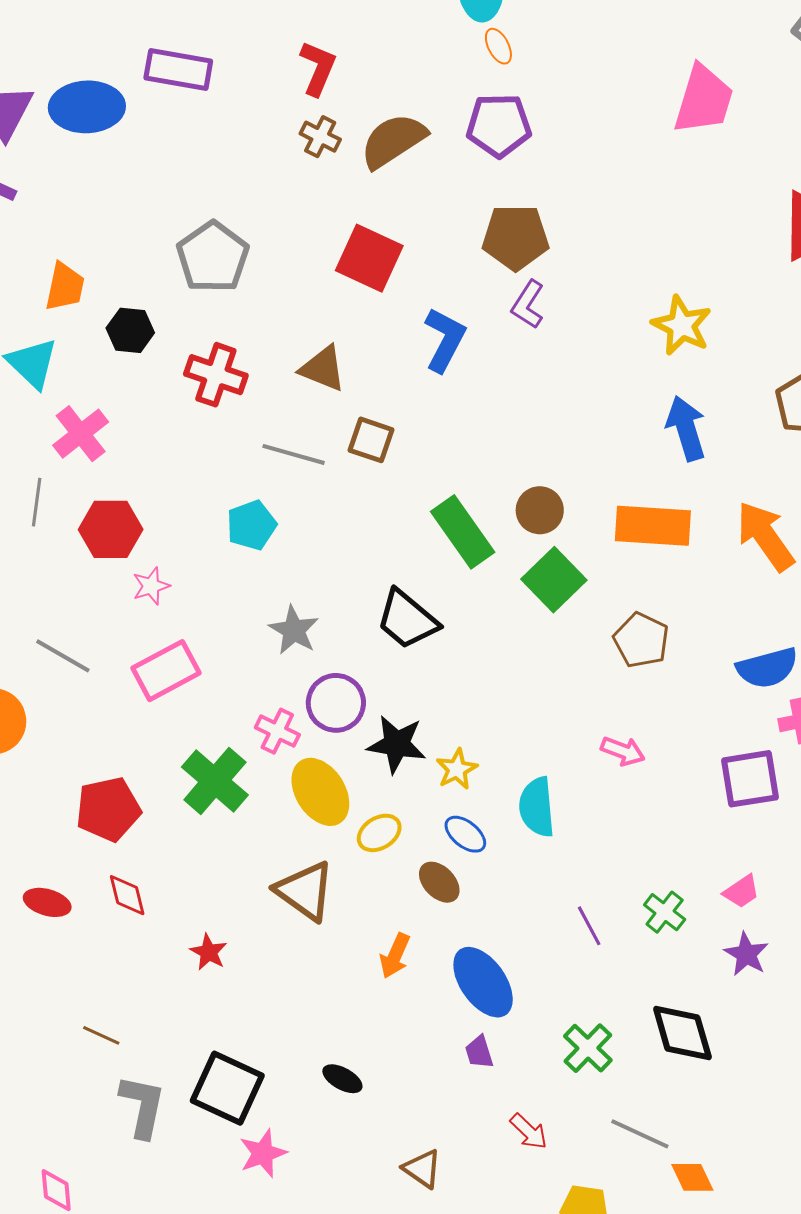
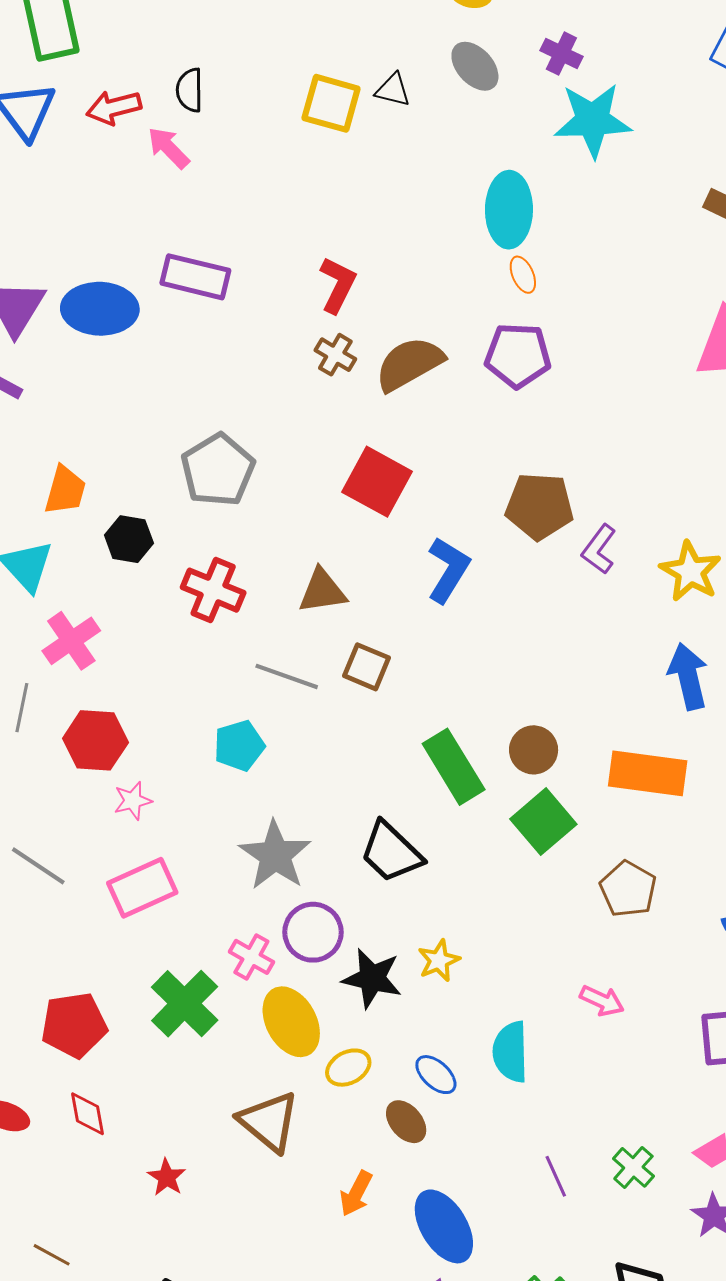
brown pentagon: (515, 237) -> (539, 506), moved
purple L-shape: (528, 305) -> (599, 549), moved
brown triangle: (323, 369) -> (322, 591), turned -34
gray star: (294, 630) -> (275, 855), size x1.4
yellow star: (457, 769) -> (439, 960), moved

